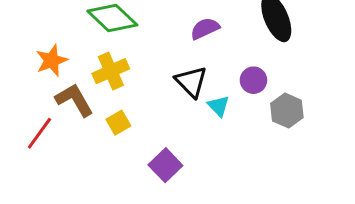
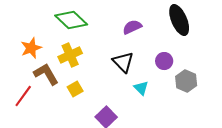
cyan triangle: (219, 106) -> (141, 88), moved

